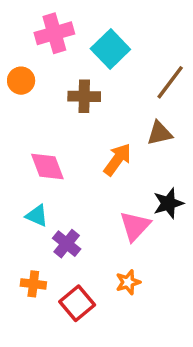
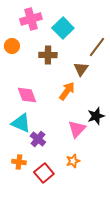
brown triangle: (160, 133) -> (81, 69), moved, turned -42
cyan triangle: (37, 216) -> (21, 123), size x1.5

